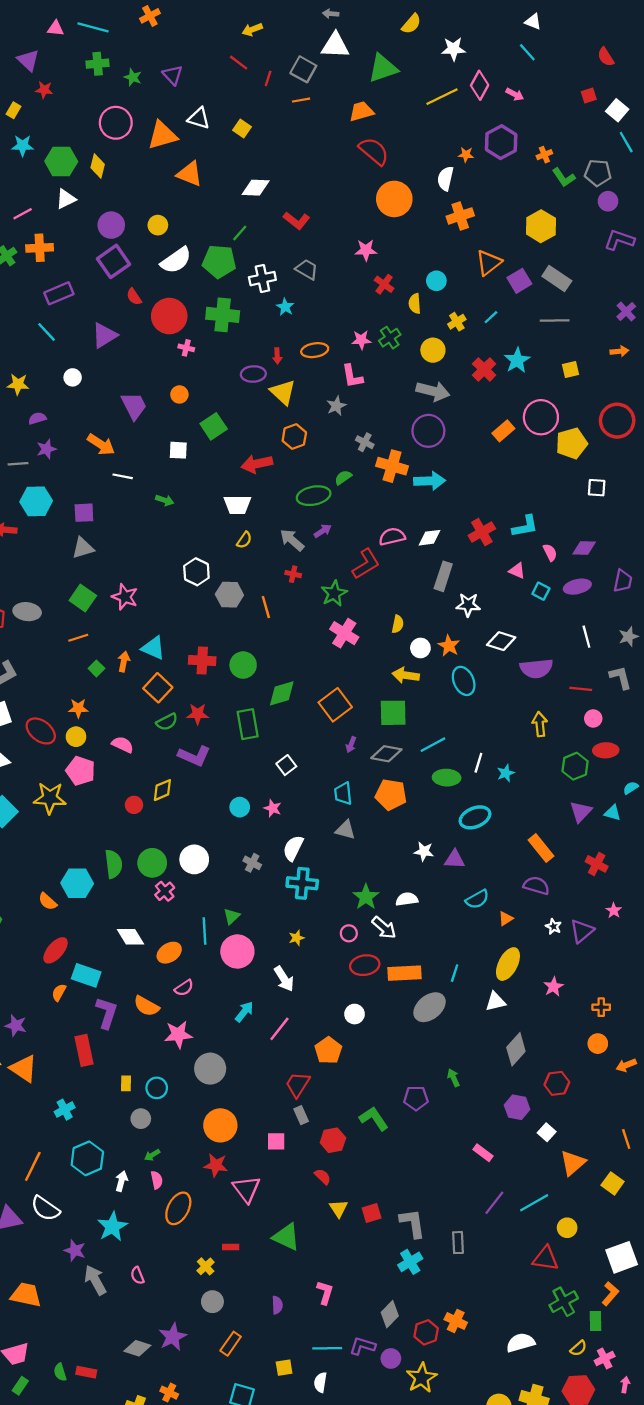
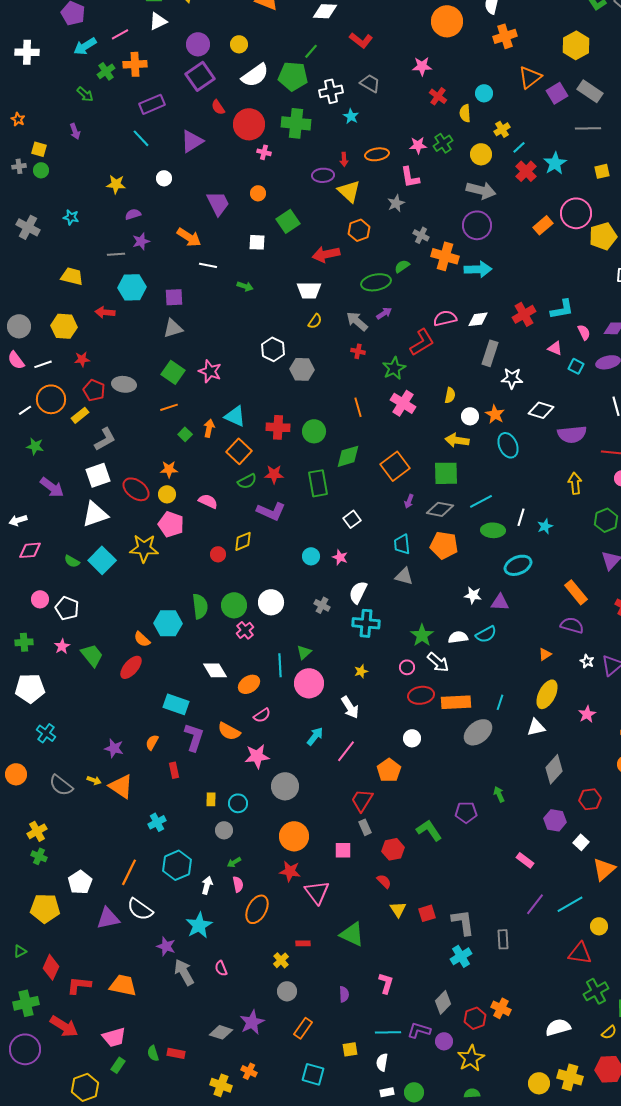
cyan line: (491, 317) -> (519, 147), moved
orange line: (266, 607) -> (358, 407), moved
cyan semicircle: (477, 899) -> (486, 634), moved
red ellipse: (56, 950) -> (131, 667), moved
orange semicircle: (59, 992) -> (152, 742), moved
red rectangle: (84, 1050) -> (174, 770), size x0.6

